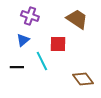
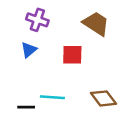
cyan line: (42, 61) -> (52, 97), moved, turned -60
black line: (17, 67) -> (26, 107), moved

